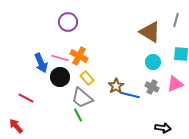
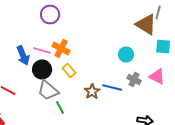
brown triangle: (150, 32) -> (146, 24), moved
cyan circle: (153, 62) -> (126, 54), moved
pink triangle: (175, 84) -> (157, 76), turned 48
brown star: (116, 86) -> (92, 92), moved
gray trapezoid: (82, 98) -> (48, 90), moved

